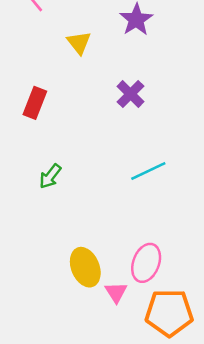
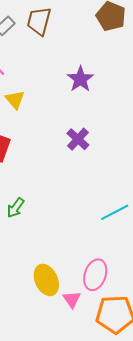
yellow triangle: (79, 43) -> (15, 100), moved
cyan line: (148, 171) -> (115, 212), moved

